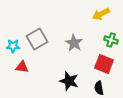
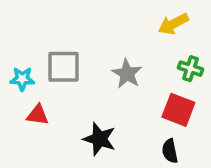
gray square: (37, 39) -> (63, 67), turned 30
black star: (69, 81) -> (99, 139), moved

